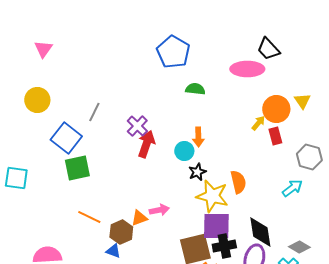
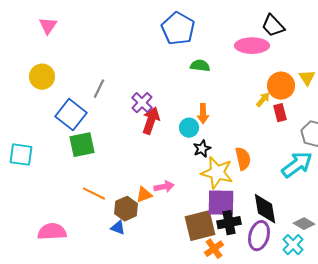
cyan arrow: (292, 188) -> (297, 165), size x1.5

